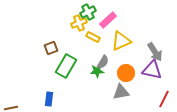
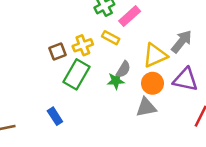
yellow cross: (79, 23) -> (83, 45), moved
yellow triangle: (121, 41) -> (155, 55), moved
gray arrow: (155, 52) -> (182, 41), moved, turned -108
blue rectangle: (49, 99) -> (55, 116), turned -40

